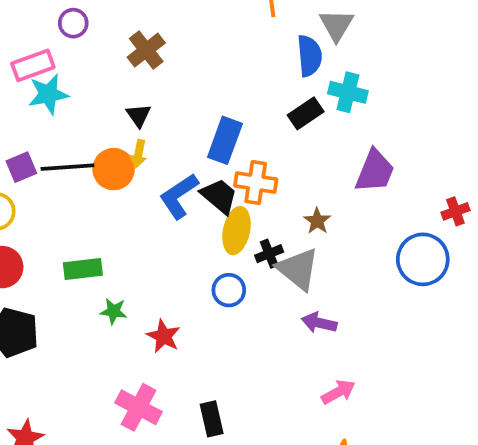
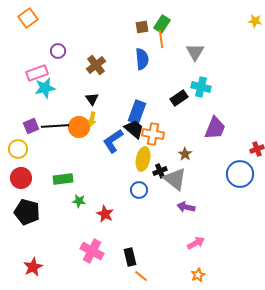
blue semicircle: (309, 56) -> (142, 59), moved
black trapezoid: (219, 196) -> (134, 129), moved

